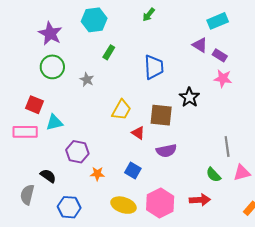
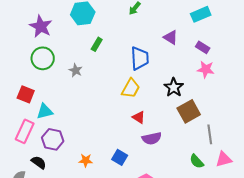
purple triangle: (200, 45) -> (171, 37), moved
yellow trapezoid: (121, 110) -> (131, 88), moved
brown square: (161, 115) -> (189, 111), moved, turned -35
pink rectangle: (25, 132) -> (25, 131), moved, turned -65
red triangle: (138, 133) -> (139, 117), moved
purple hexagon: (77, 152) -> (53, 139), moved

